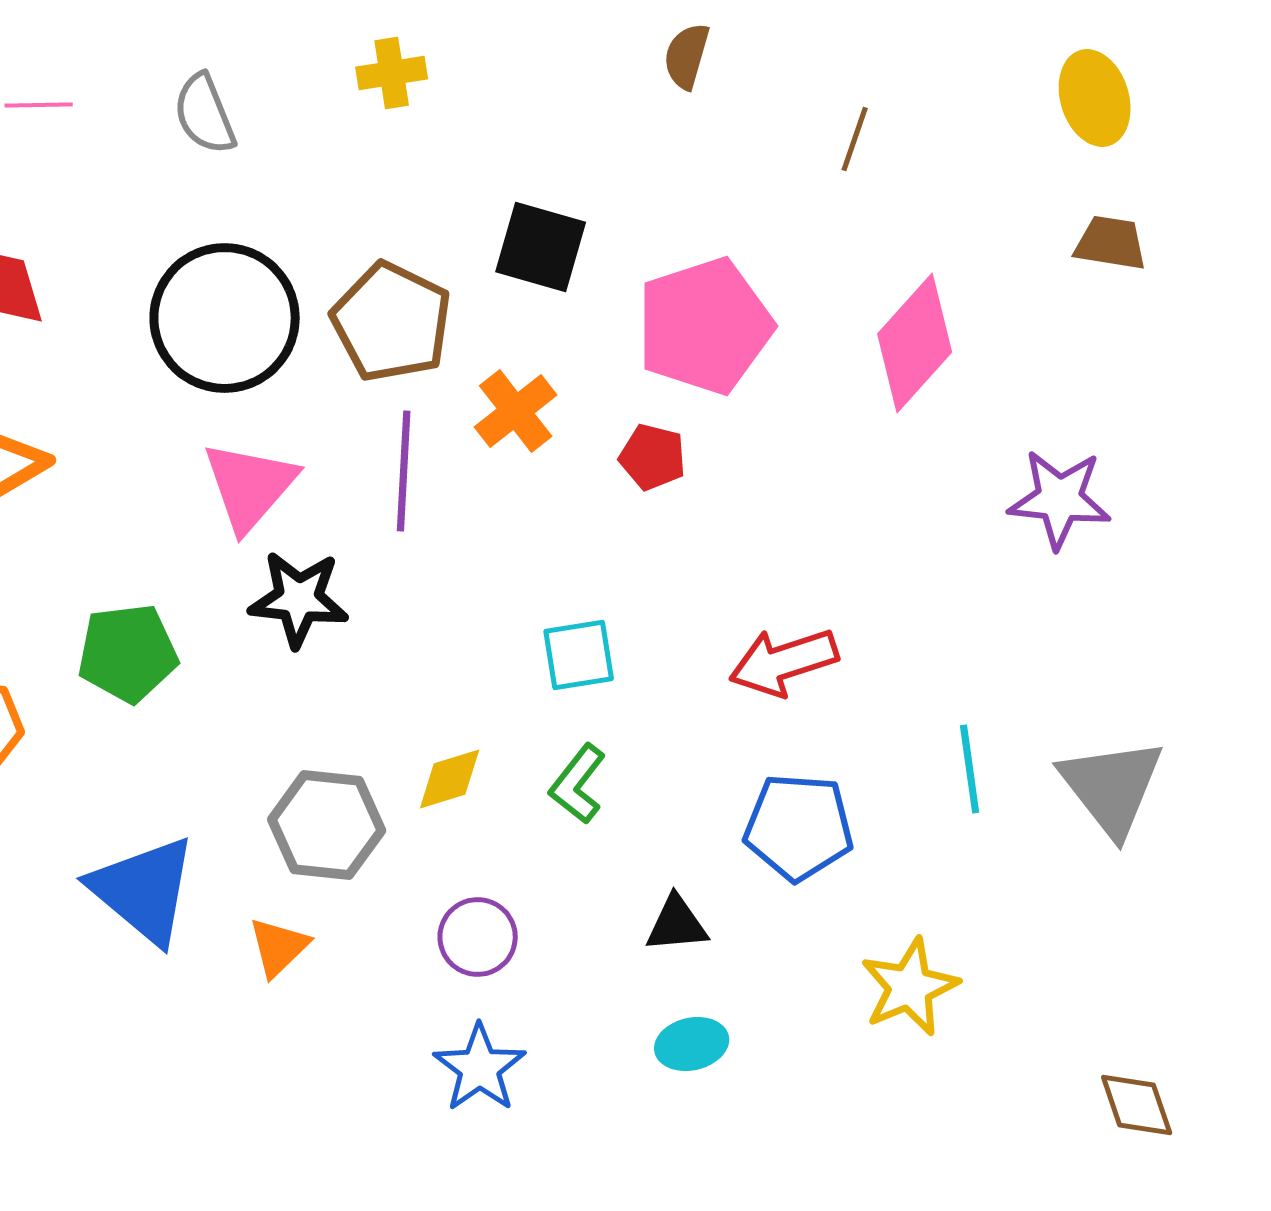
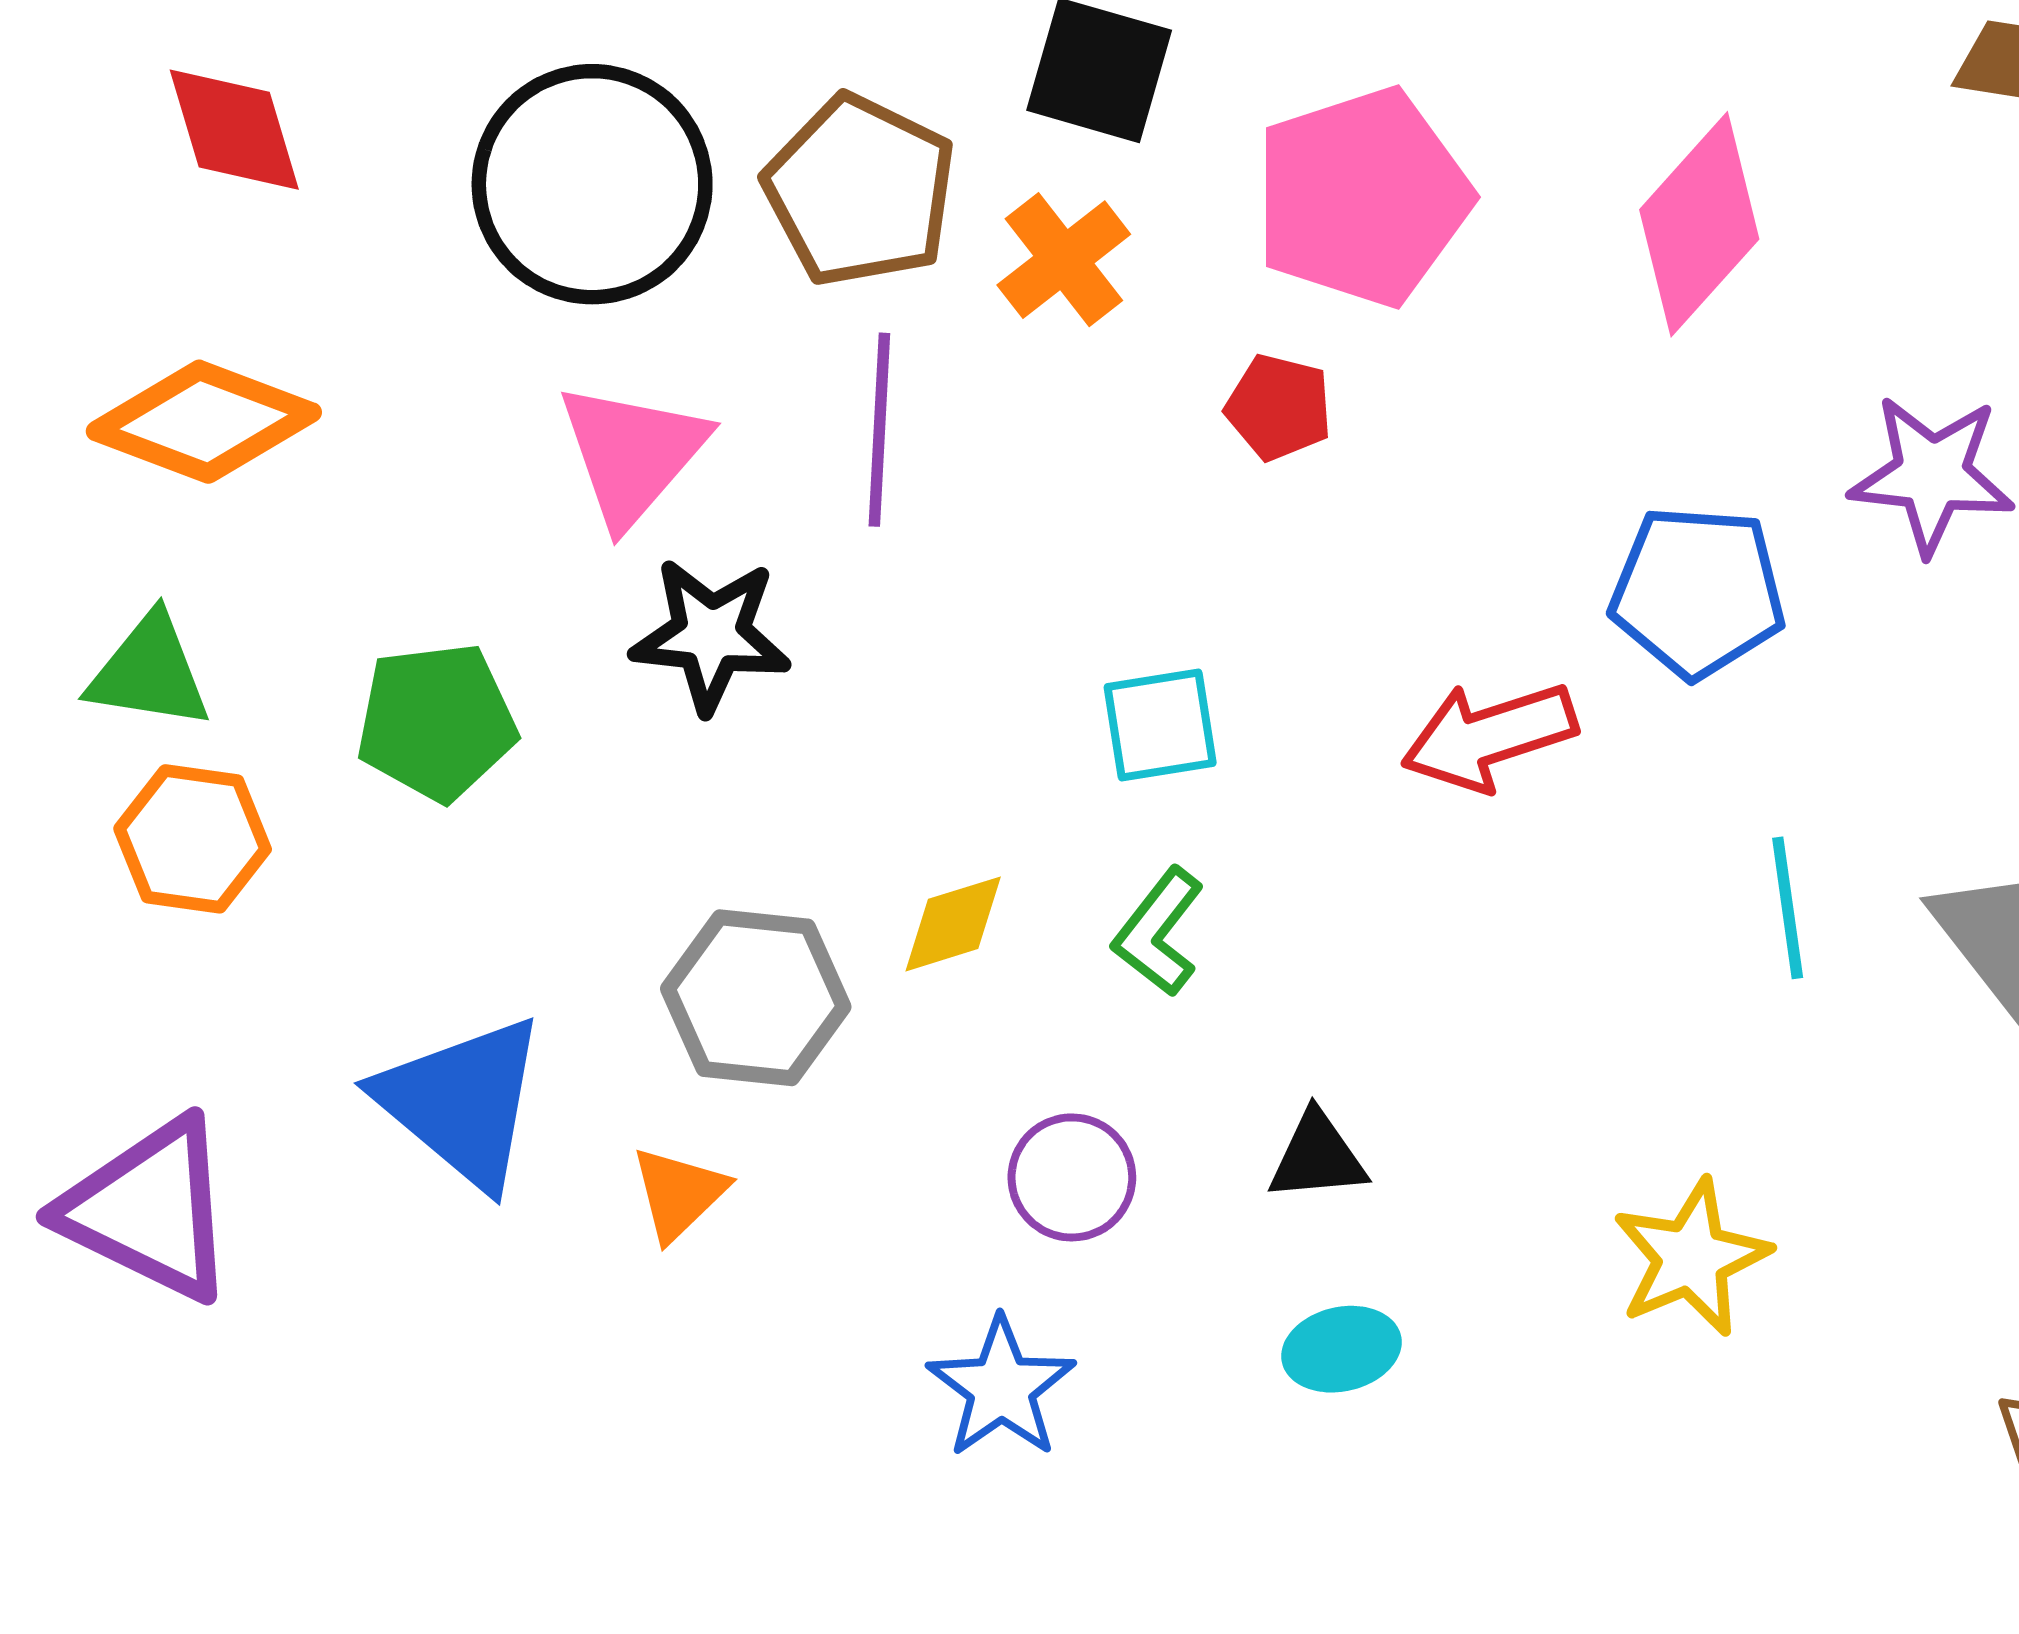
orange cross: (516, 411) -> (1064, 260), moved
blue pentagon: (799, 827) -> (1698, 592), moved
purple circle: (478, 937) -> (1072, 1177), moved

